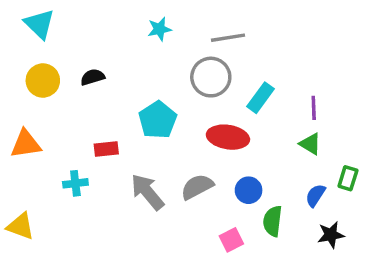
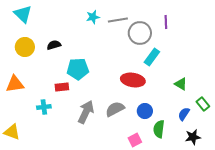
gray line: (228, 38) -> (118, 20), moved
gray circle: (211, 77) -> (140, 33), moved
purple line: (314, 108) -> (166, 22), moved
cyan pentagon: (158, 120) -> (78, 69), moved, turned 30
green rectangle: (348, 178) -> (203, 104), turned -56
gray arrow: (147, 192) -> (86, 112), turned 65

